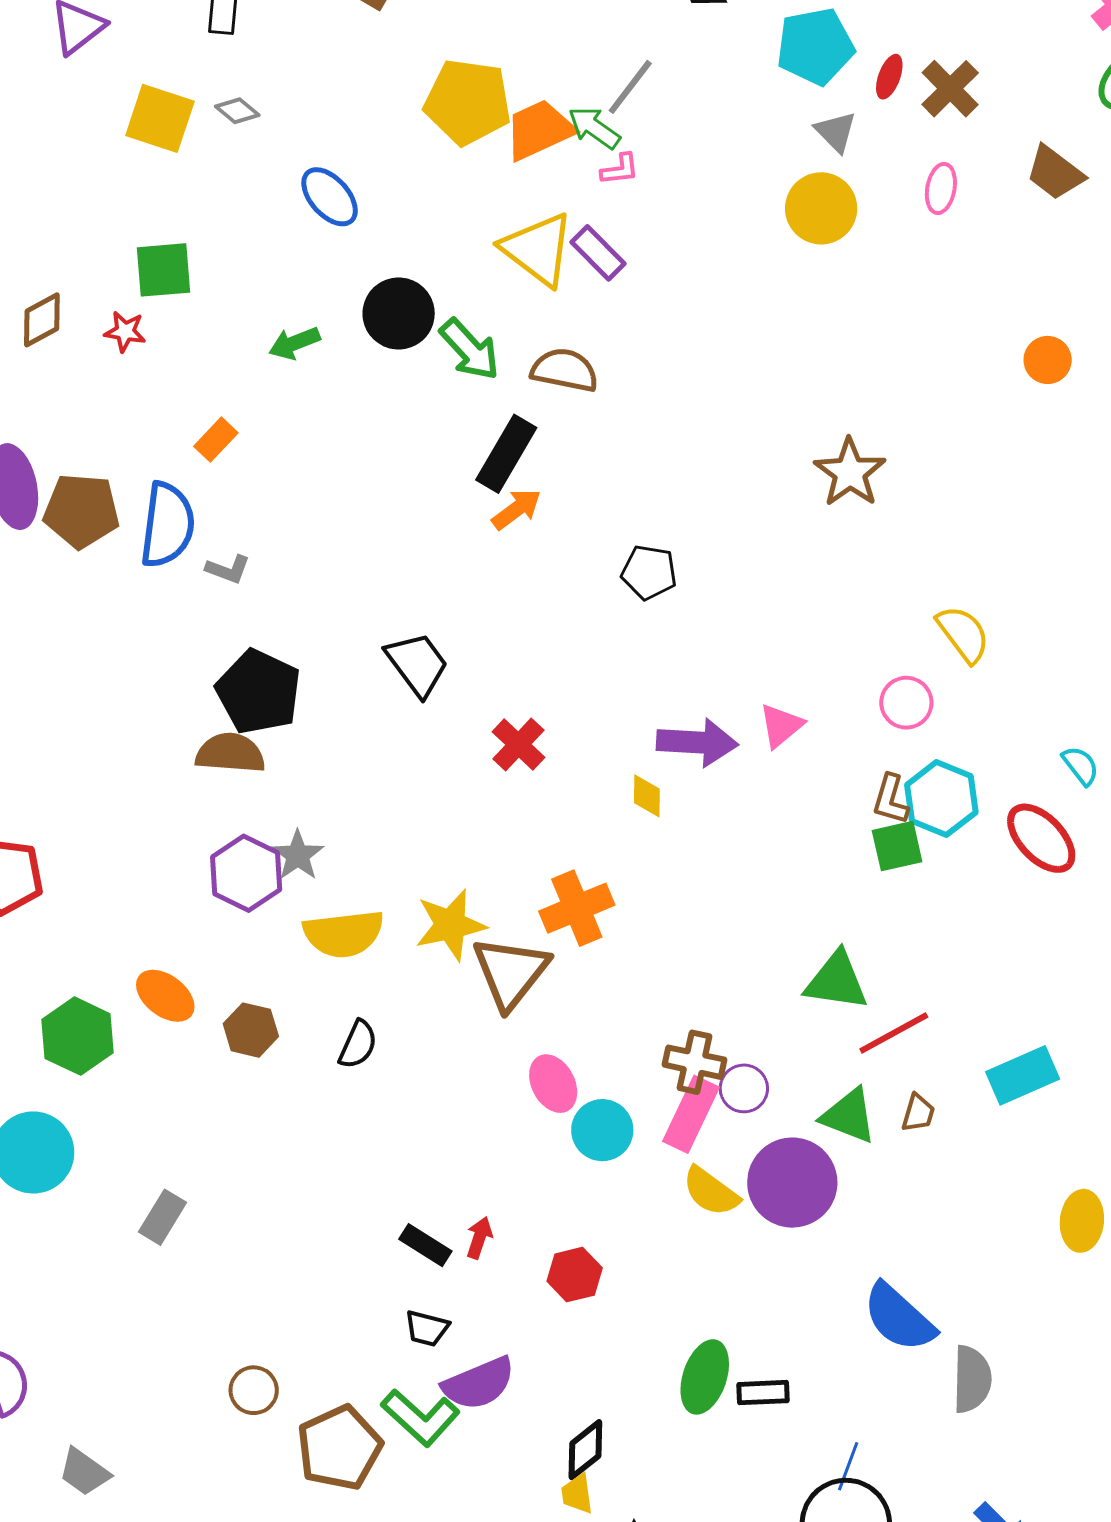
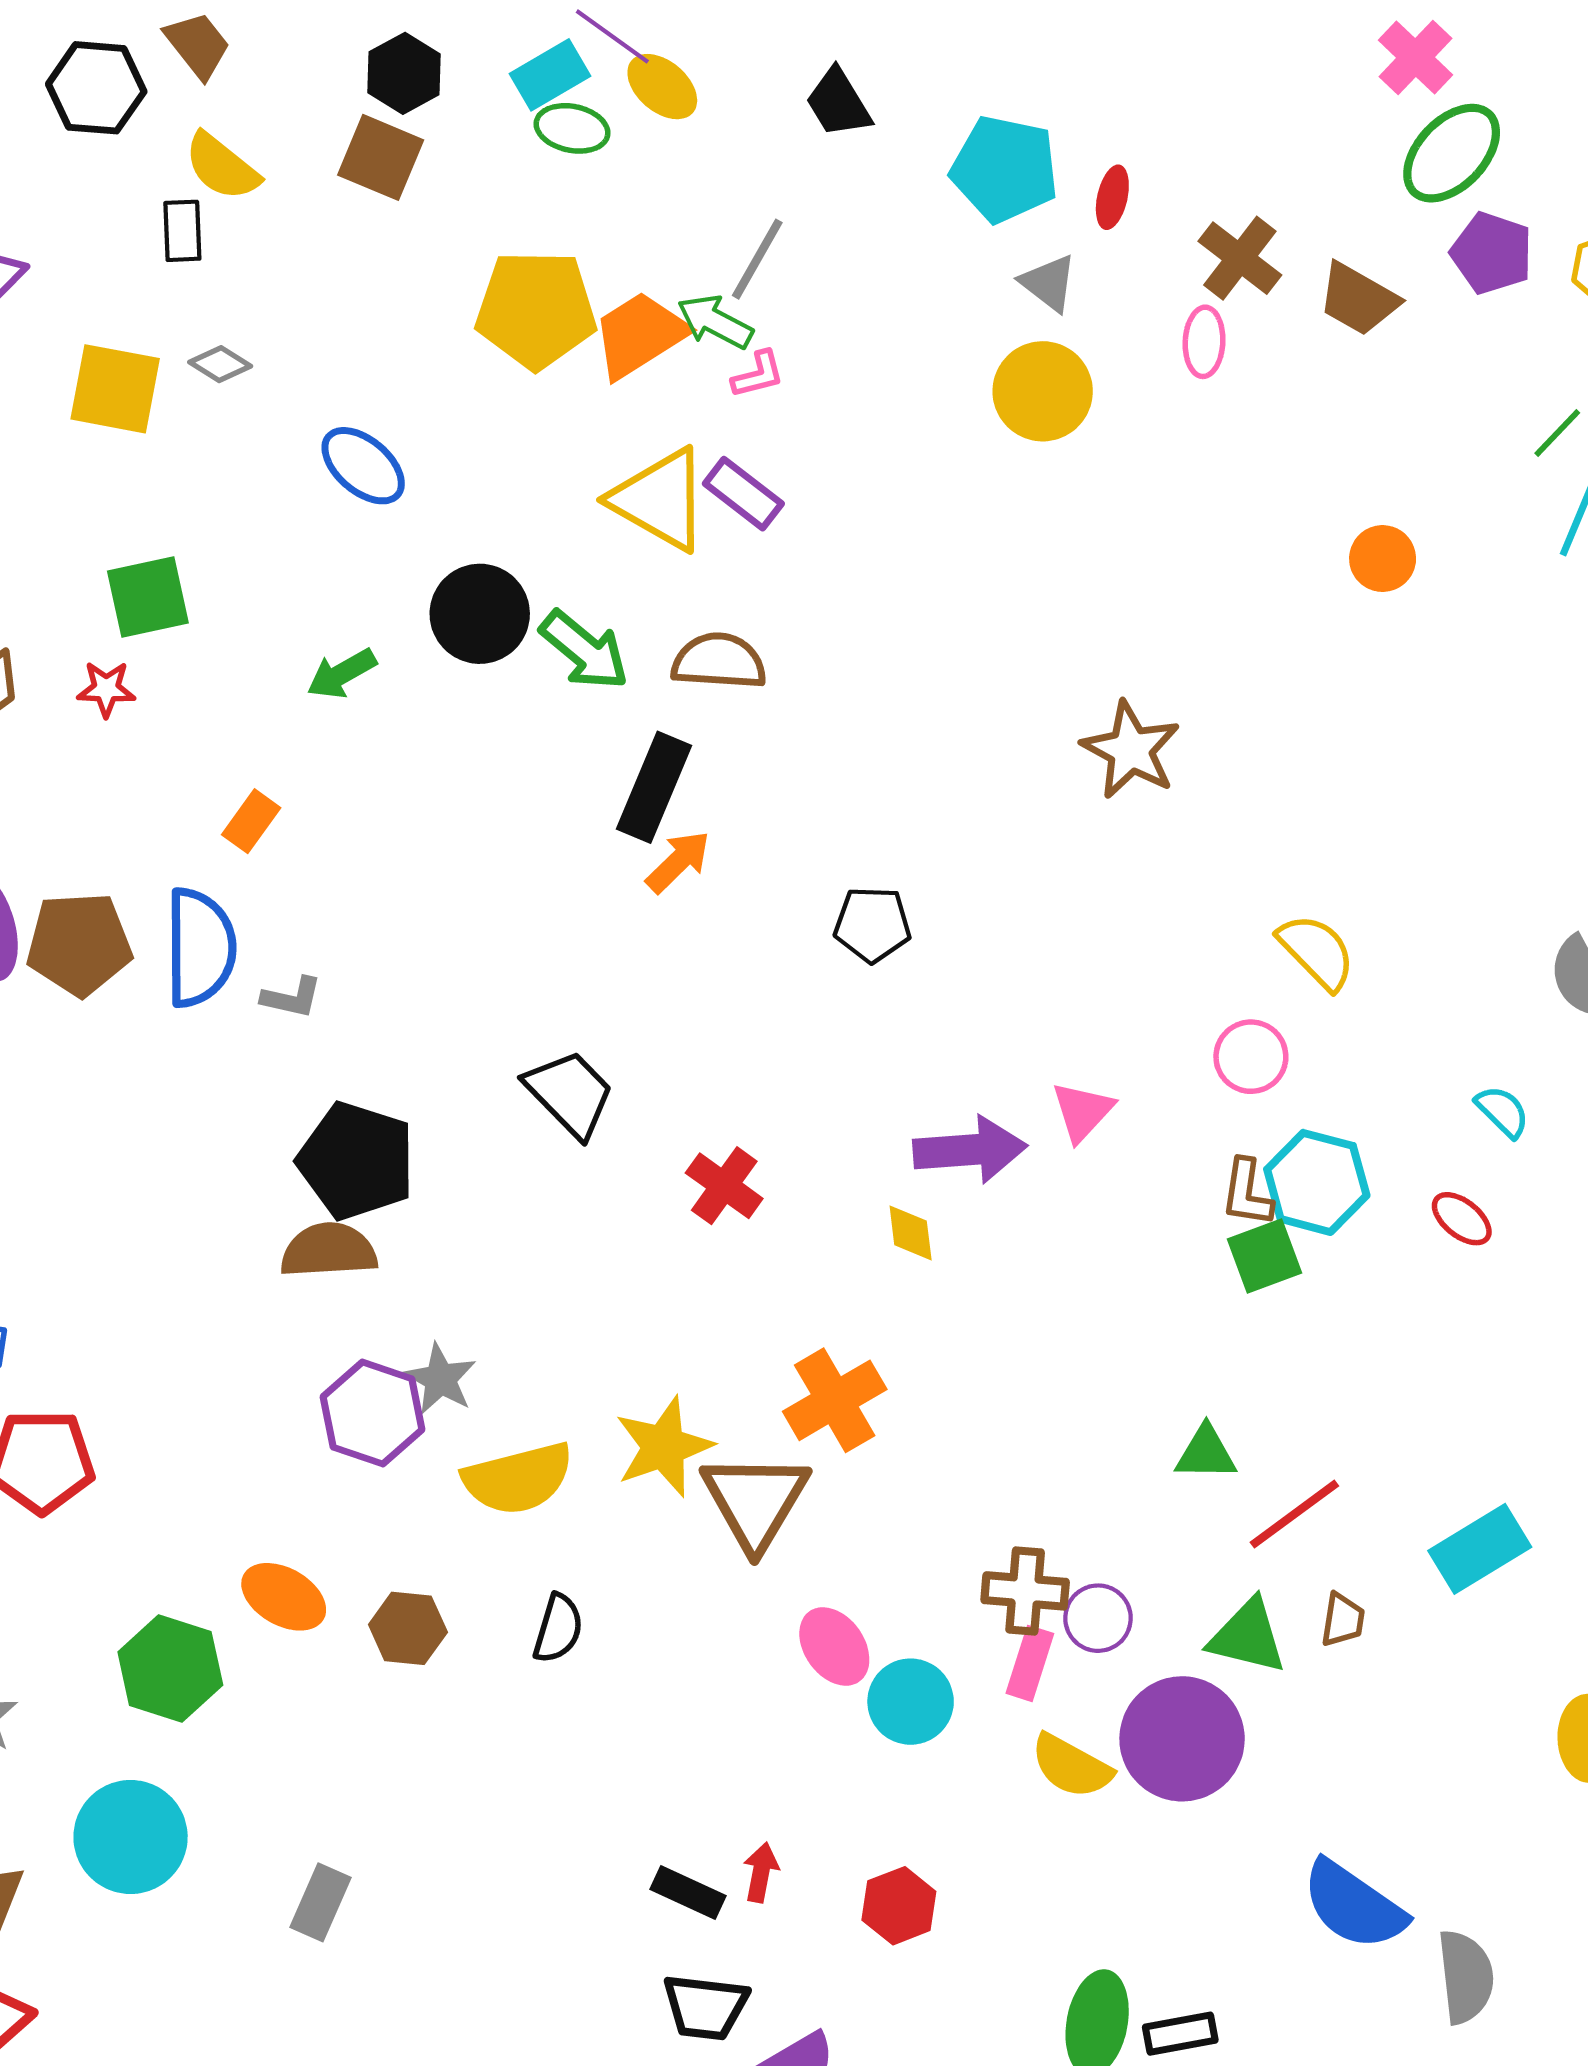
cyan pentagon: (815, 46) -> (1005, 169), turned 30
brown cross: (950, 89) -> (1240, 258), moved
red ellipse: (1041, 838) -> (1462, 1219), size x0.6
green triangle: (836, 981) -> (1206, 1453), size x0.7
pink rectangle: (691, 1114) -> (1030, 1663), size x0.7
black trapezoid: (427, 1328) -> (705, 2007), size x1.4

